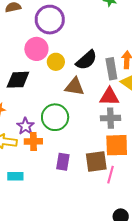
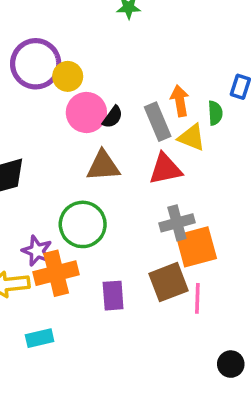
pink circle: (36, 49) -> (86, 112), moved
black semicircle: (86, 60) -> (113, 117), size x0.6
yellow circle: (56, 62) -> (68, 76), moved
gray cross: (110, 118) -> (177, 223), moved
orange cross: (33, 141) -> (56, 273), size x1.4

